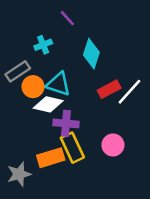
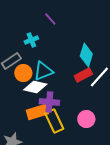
cyan diamond: (91, 54) -> (86, 55), moved
cyan triangle: (58, 84) -> (43, 71), turned -40
orange rectangle: (51, 158) -> (37, 112), moved

